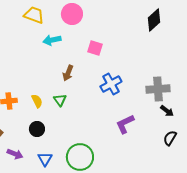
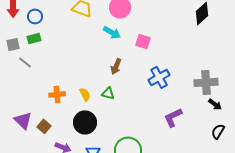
cyan arrow: (52, 40) -> (112, 32), moved, turned -138
green triangle: (60, 100) -> (108, 93), turned -40
black circle: (37, 129) -> (85, 122), size x1.5

